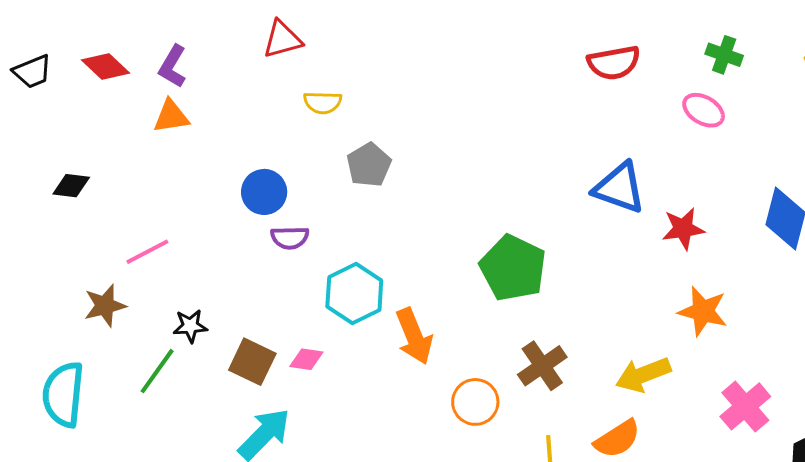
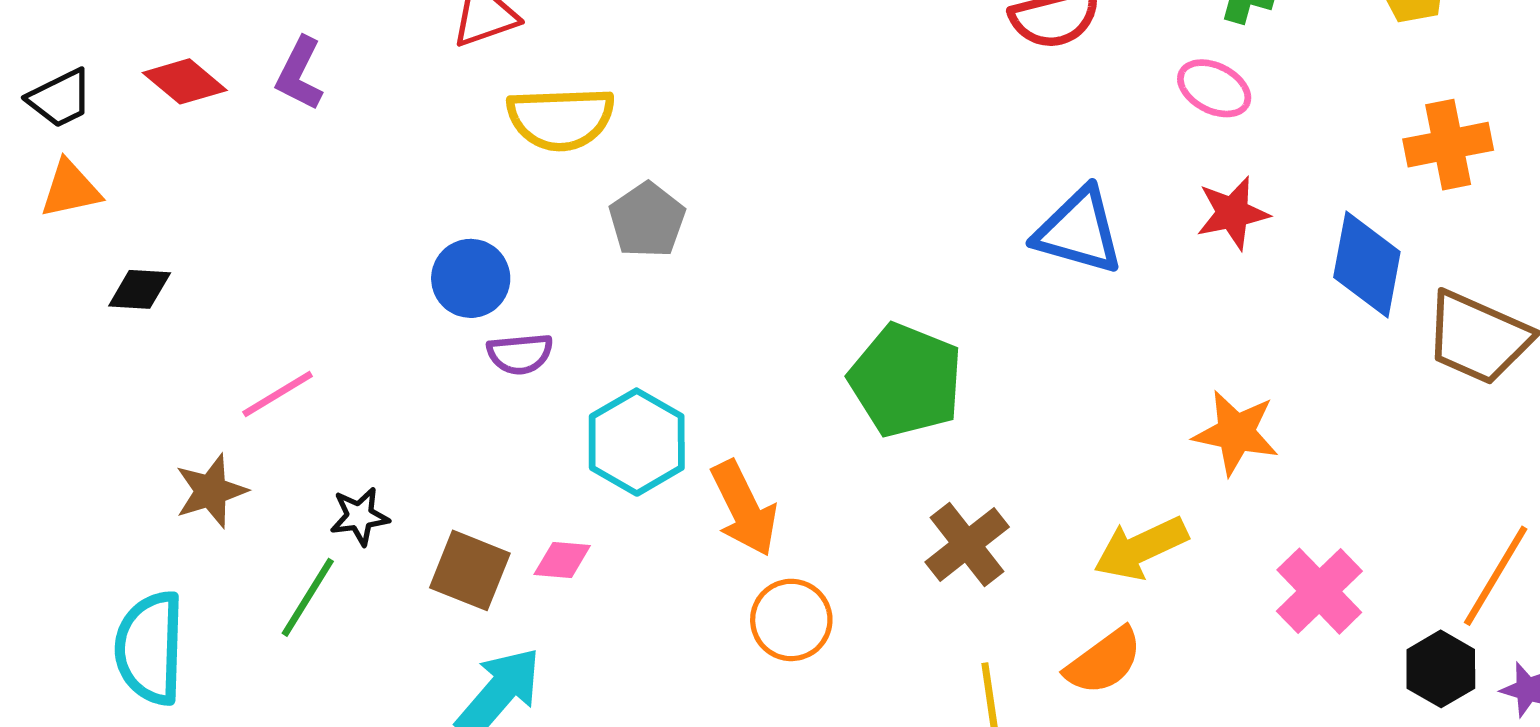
yellow semicircle: (323, 103) -> (561, 119), size x1.6
orange triangle: (171, 116) -> (70, 189), moved
red star: (683, 229) -> (1233, 213), moved
orange circle: (475, 402) -> (791, 620), moved

